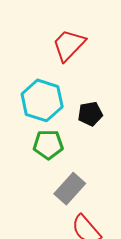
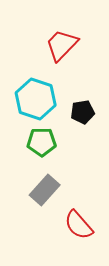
gray rectangle: (70, 189) -> (45, 190), moved

